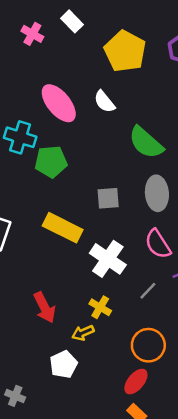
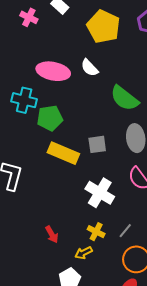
pink ellipse: (59, 103) -> (53, 71), turned -36
yellow rectangle: (63, 228) -> (63, 153), moved
gray line: (148, 291) -> (125, 231), moved
red arrow: (44, 308) -> (52, 234), size x0.7

